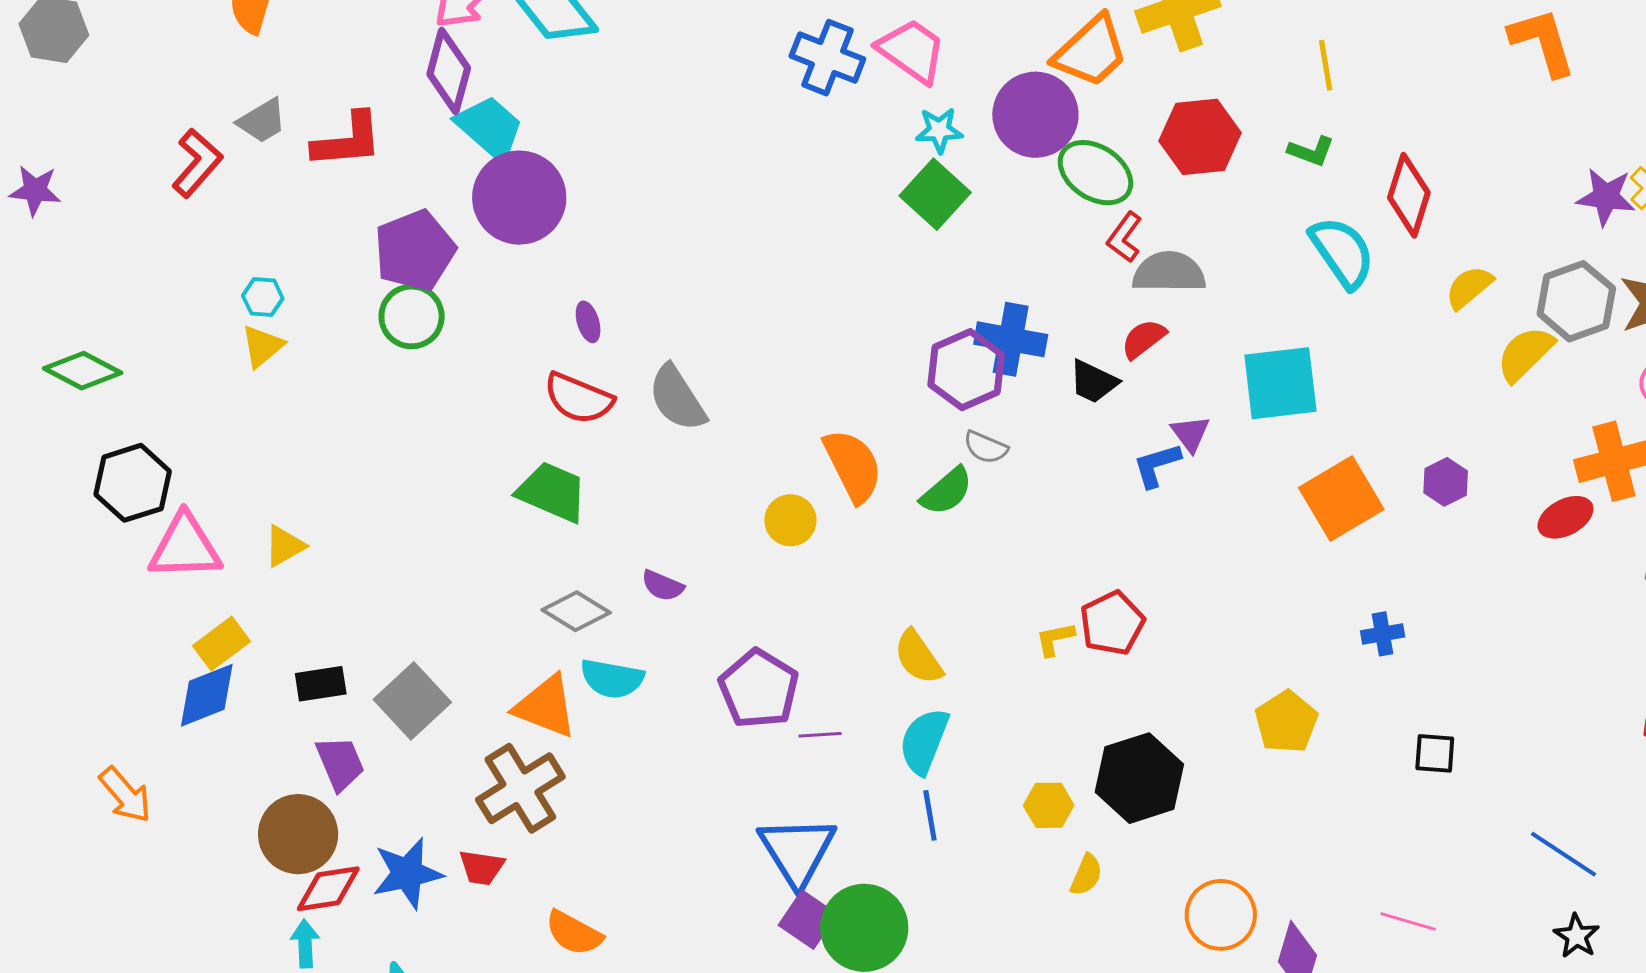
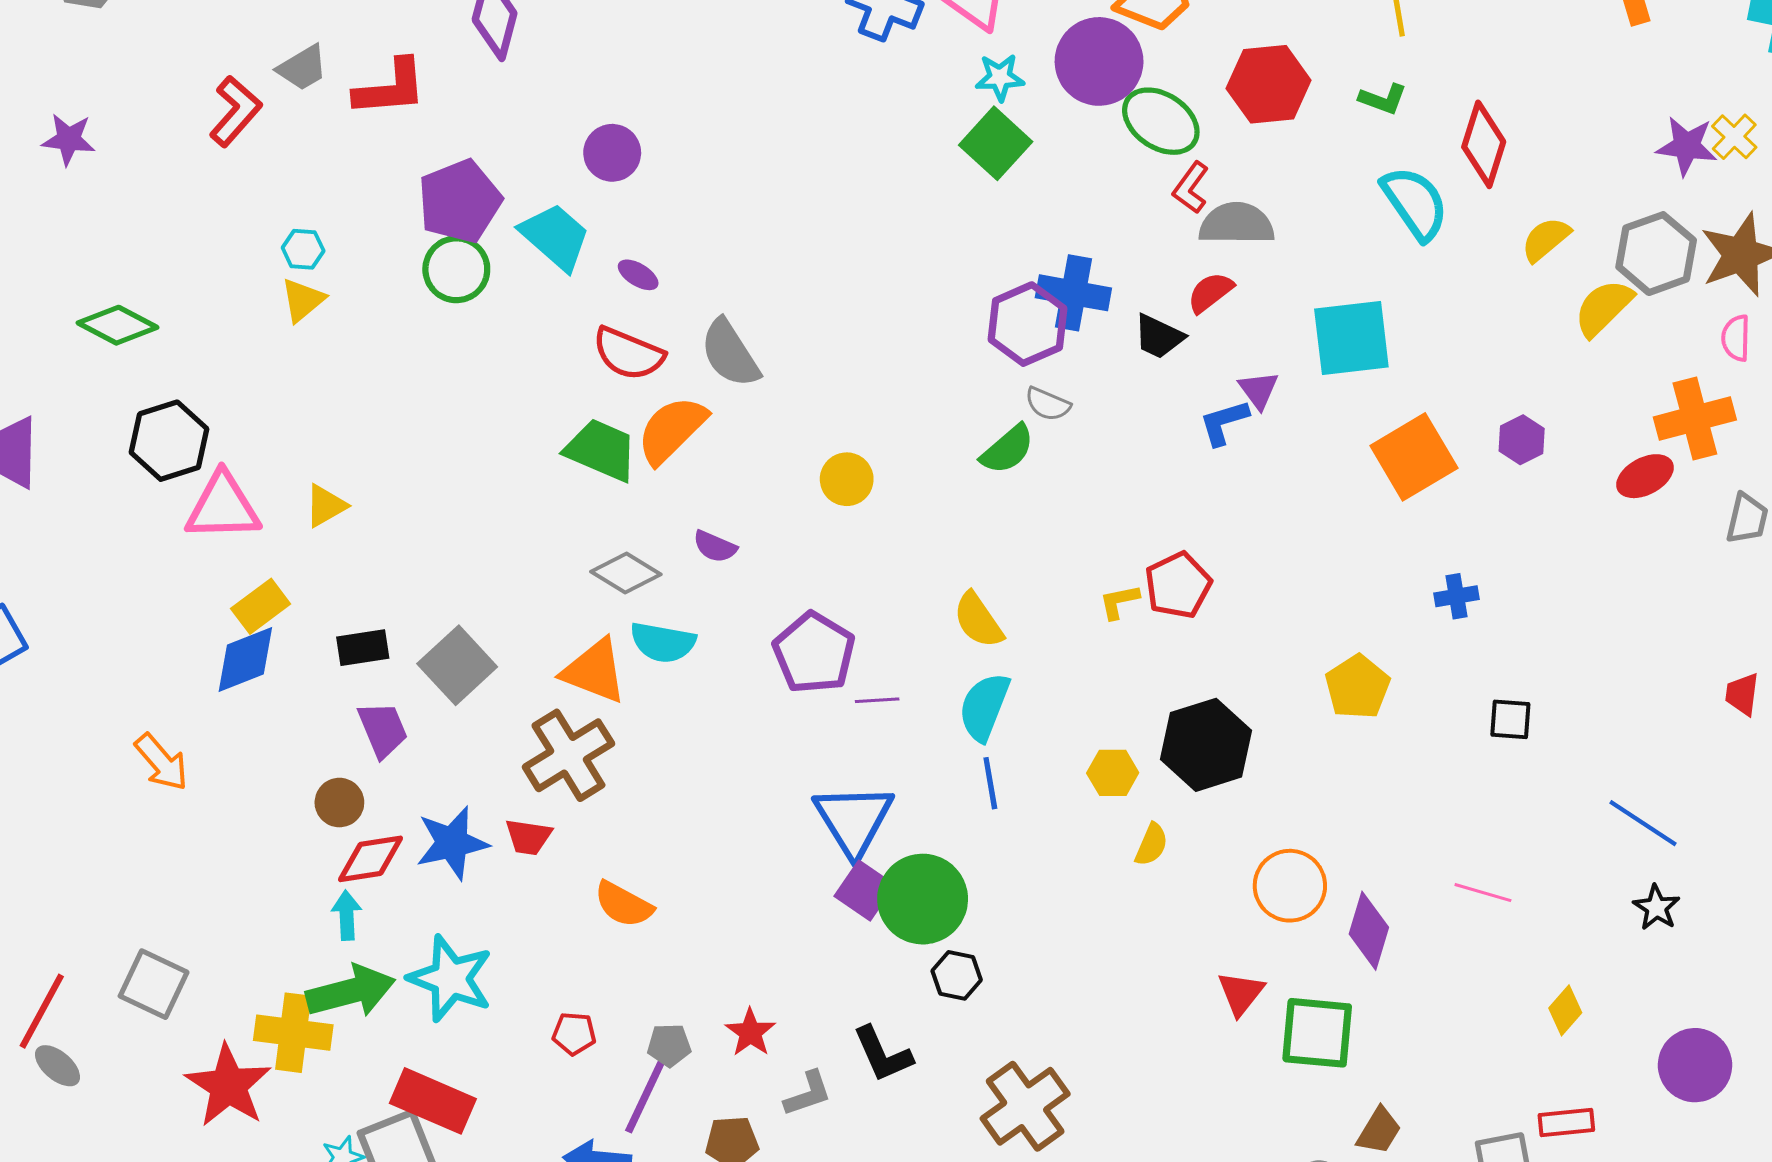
cyan trapezoid: (490, 128) -> (555, 237), moved
purple circle: (519, 198) -> (612, 153), moved, size x0.6
purple ellipse: (588, 322) -> (638, 275), turned -42
orange semicircle: (853, 466) -> (672, 430), moved, turned -108
brown circle: (298, 834) -> (339, 803), size x0.6

